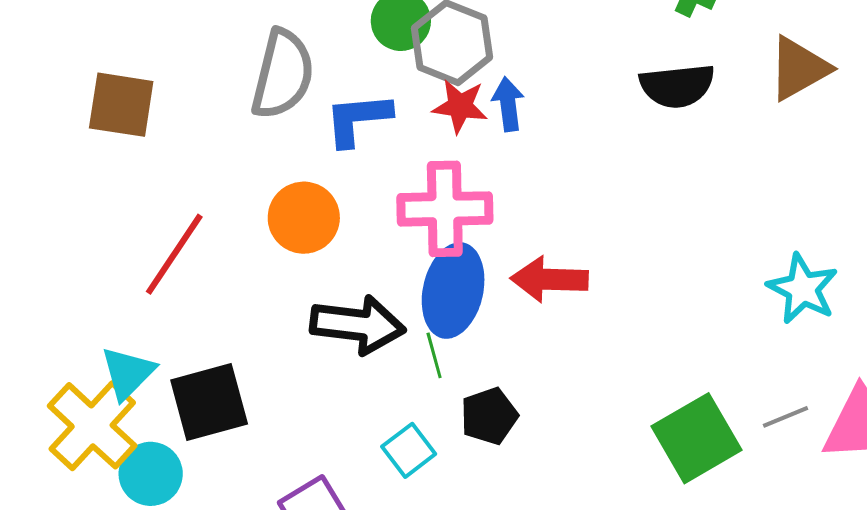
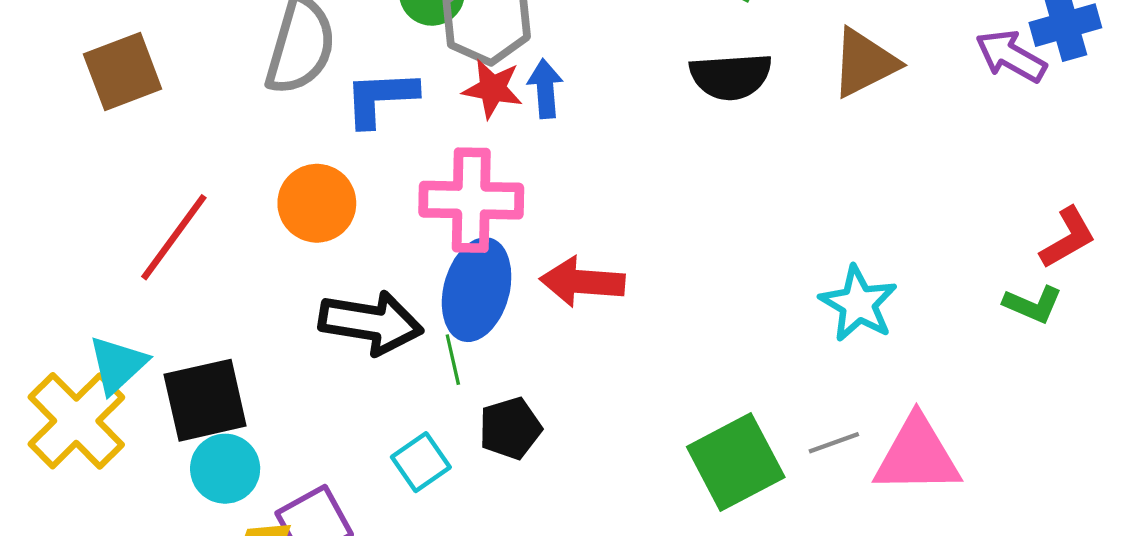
brown square: (121, 105) -> (123, 71), turned -32
cyan circle: (151, 474) -> (225, 469), moved

